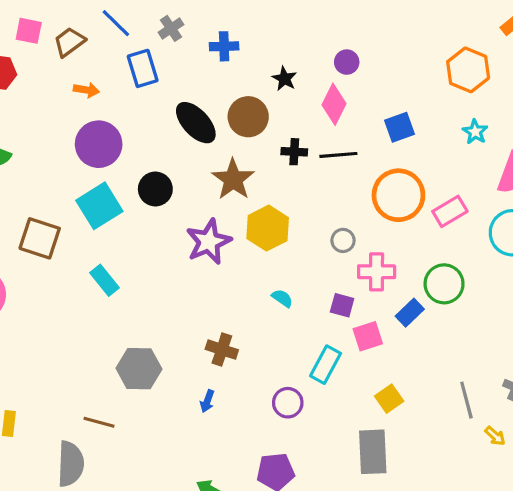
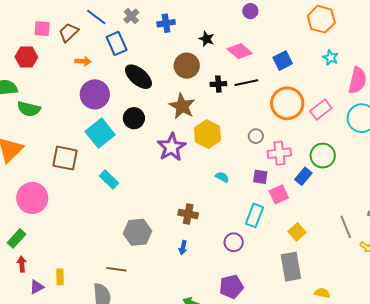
purple circle: (347, 62) -> (250, 11), moved
pink diamond: (334, 104) -> (240, 51), turned -70
black ellipse: (196, 123) -> (138, 77), moved

